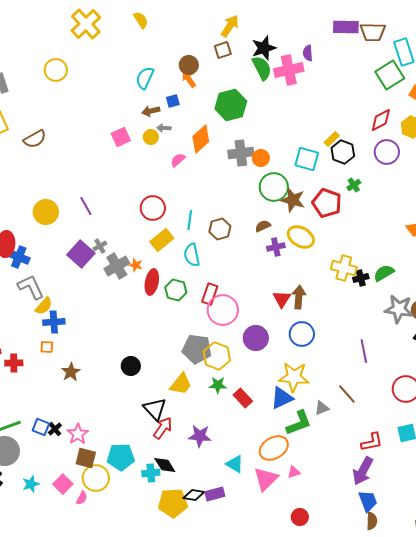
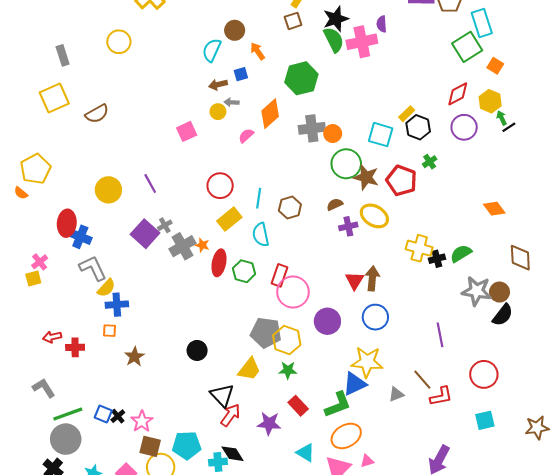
brown circle: (189, 65) -> (235, 30), moved
pink square: (121, 137) -> (187, 131), moved
red rectangle: (243, 398) -> (298, 406), moved
green L-shape: (299, 423) -> (338, 405), moved
red L-shape: (372, 442) -> (441, 396), moved

